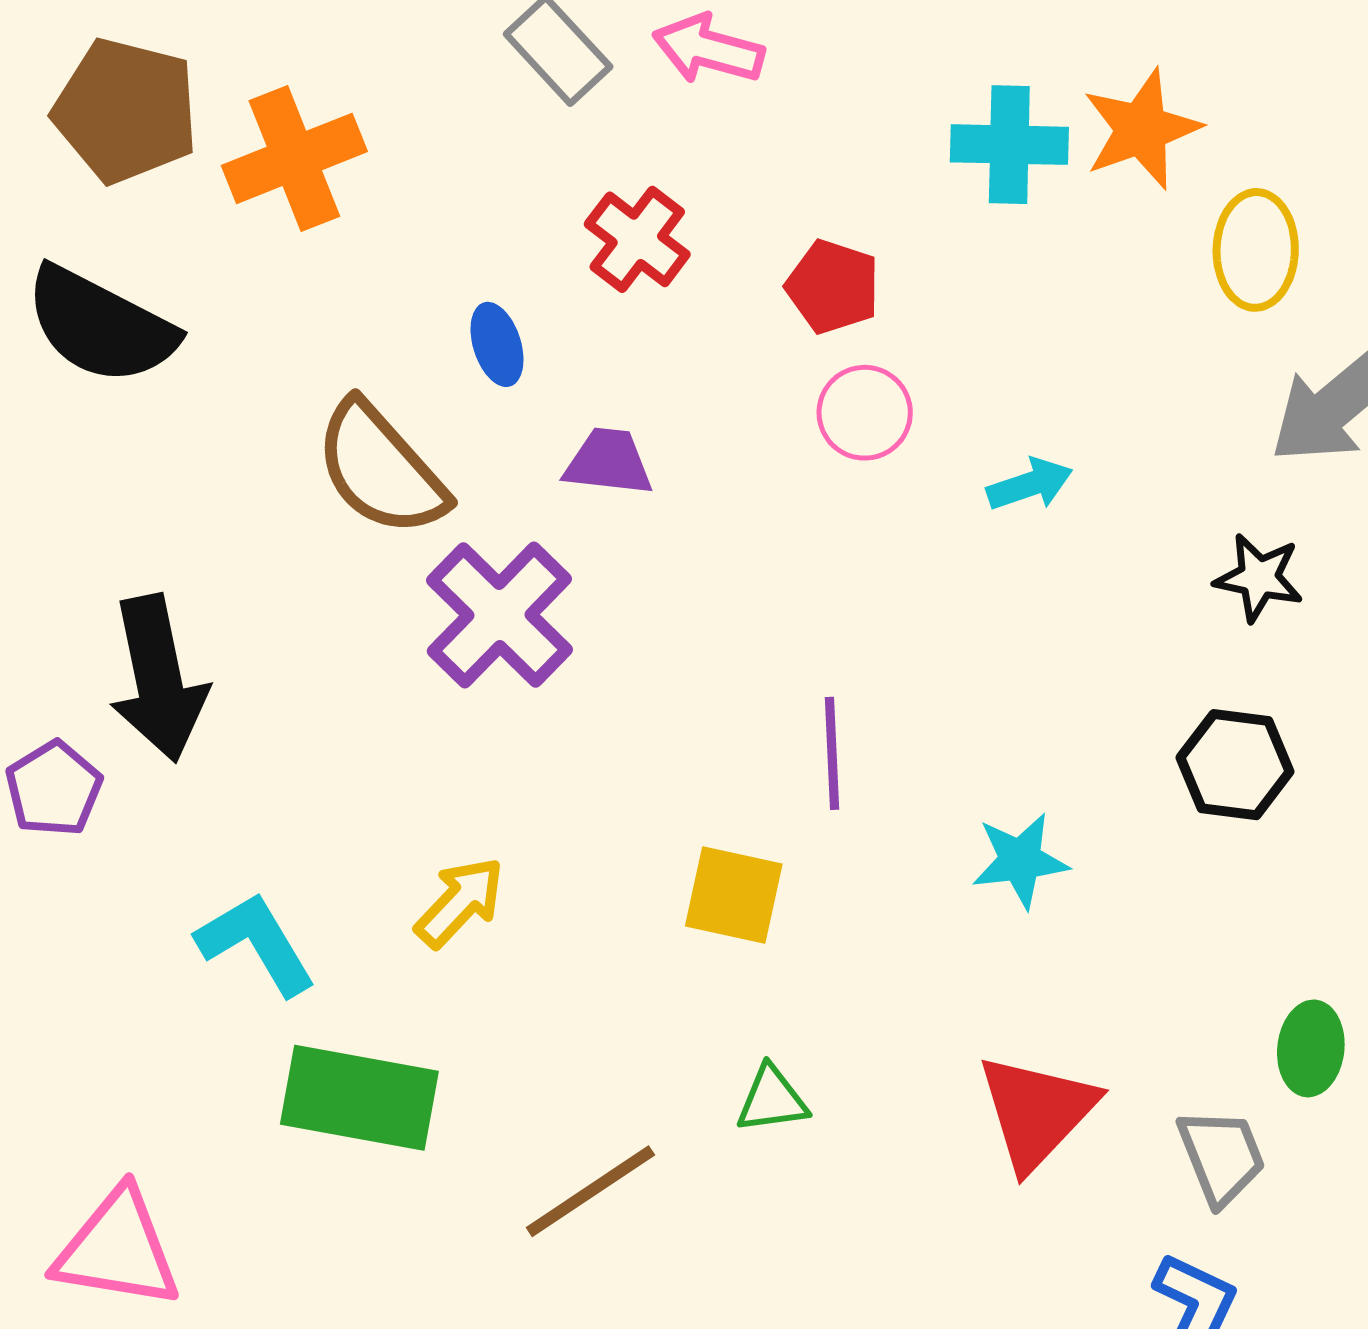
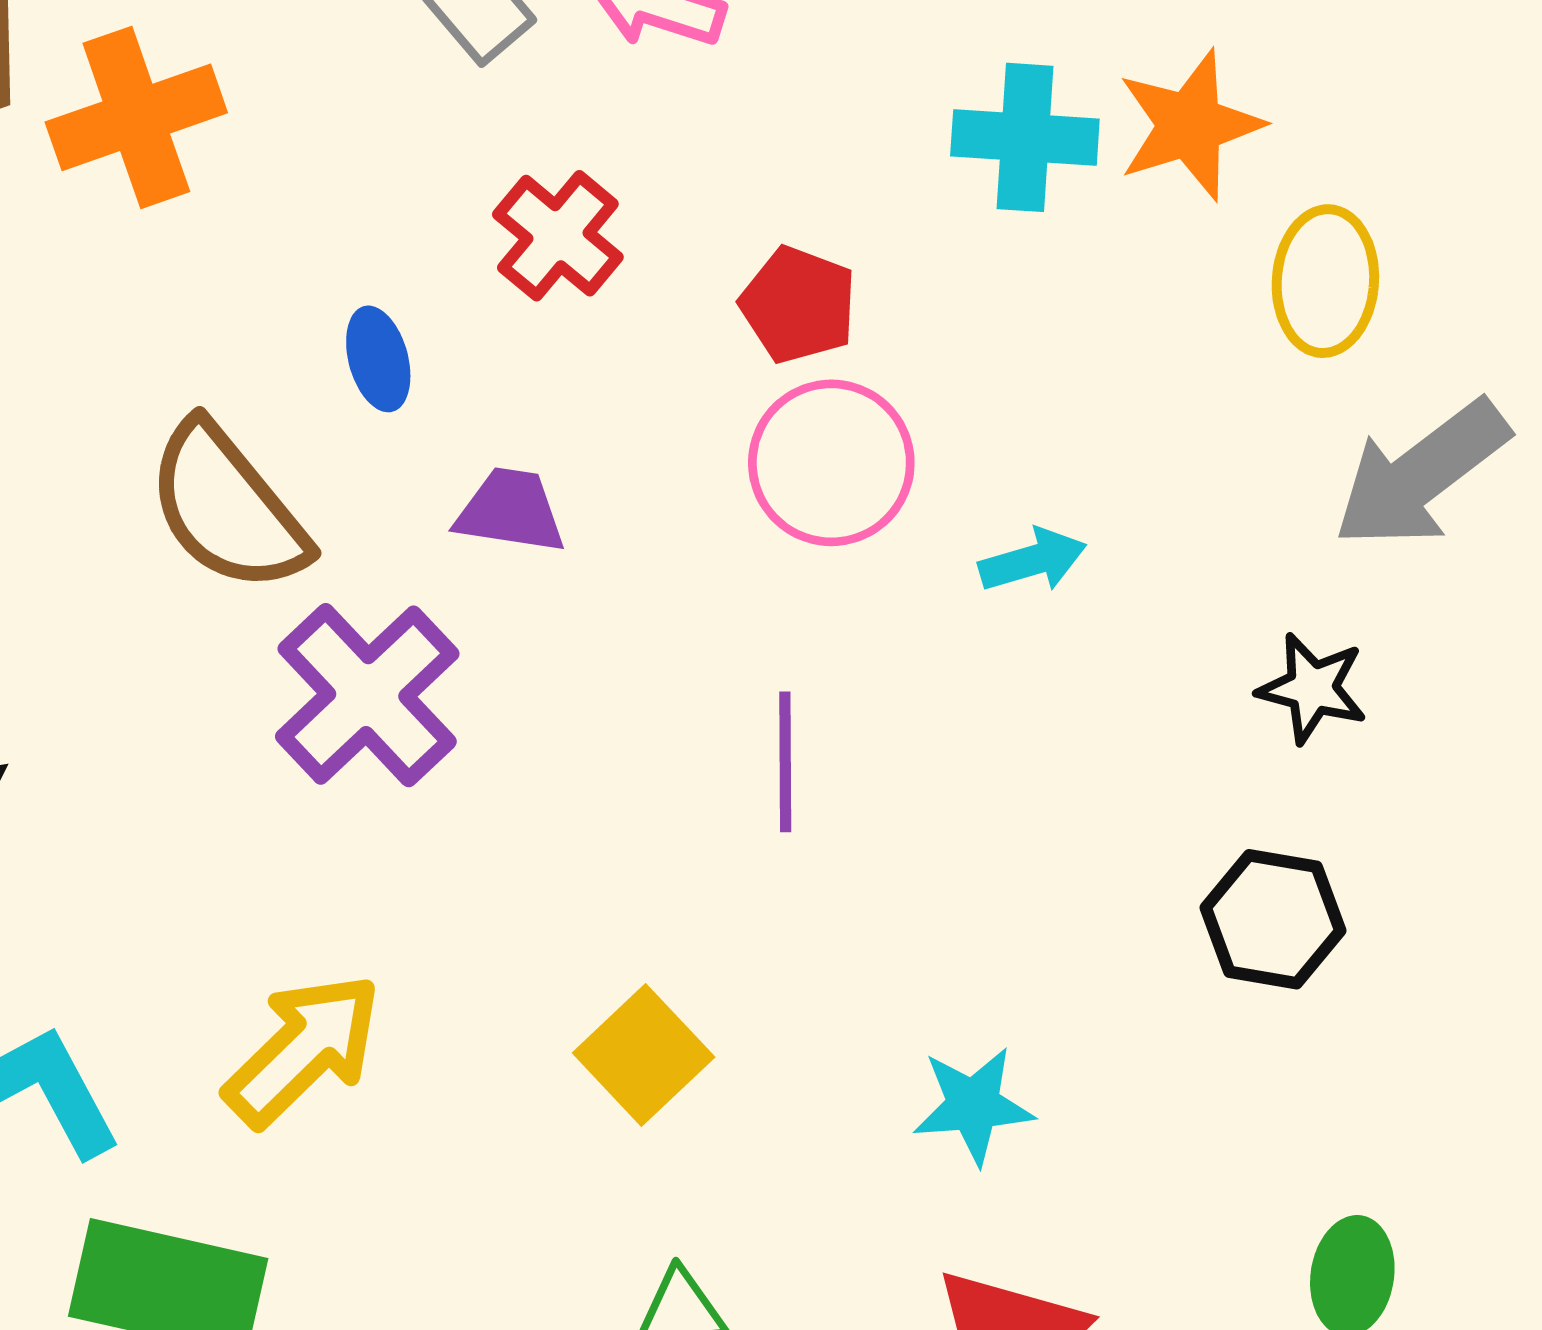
pink circle: (865, 413) -> (831, 463), size x1.4
purple line: (832, 753) -> (785, 762), moved
cyan star: (1020, 860) -> (973, 1105), moved
yellow square: (734, 895) -> (644, 1055), turned 32
yellow arrow: (460, 902) -> (303, 1050), size x1.4

